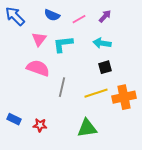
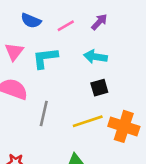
orange cross: (124, 97) -> (124, 126), turned 30

